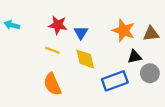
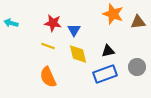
orange star: (124, 30) -> (113, 14), moved
brown triangle: (151, 34) -> (138, 22), moved
black triangle: (135, 57) -> (108, 51), moved

